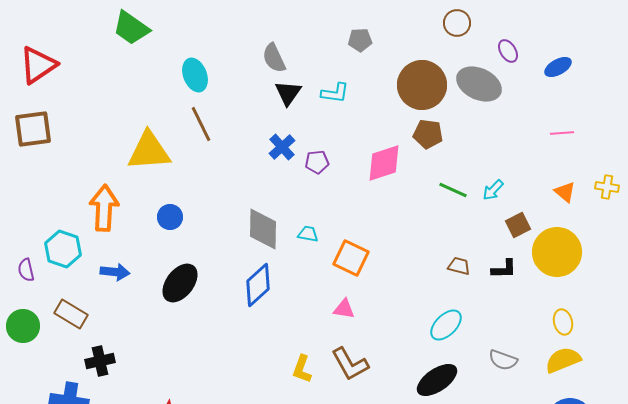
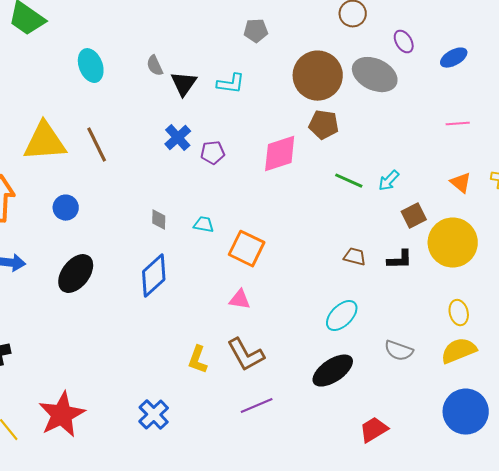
gray semicircle: (274, 58) -> (155, 66), moved, size x0.7
brown line: (201, 124) -> (97, 145), moved
gray diamond: (263, 229) -> (159, 220), size x0.5

